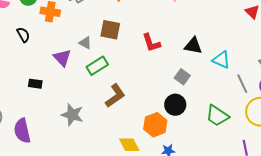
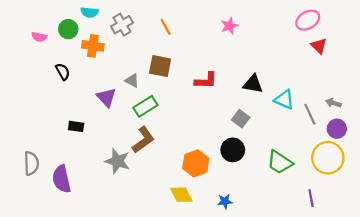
red L-shape: (151, 43) -> (206, 81), turned -70
gray line: (242, 84) -> (310, 114), moved
brown L-shape: (115, 96) -> (143, 140), moved
orange hexagon: (155, 125) -> (196, 163), moved

